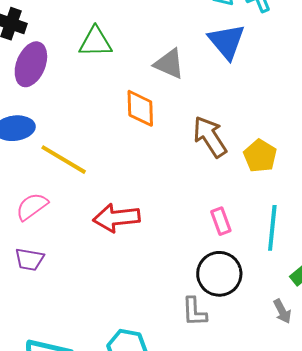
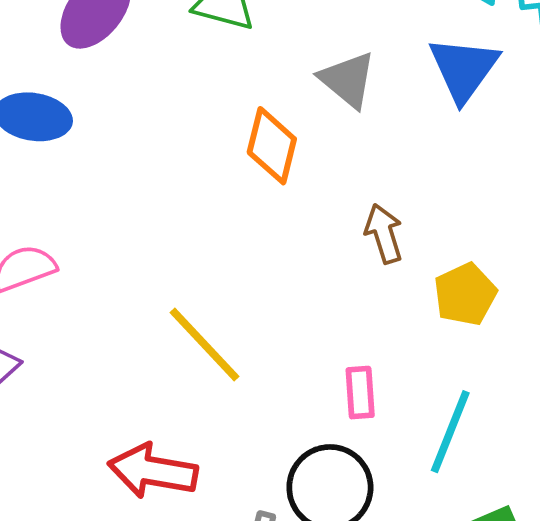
brown arrow: (210, 137) -> (384, 234), size x0.7
yellow line: (64, 160) -> (205, 344), moved
red arrow: (116, 218) -> (153, 471), moved

